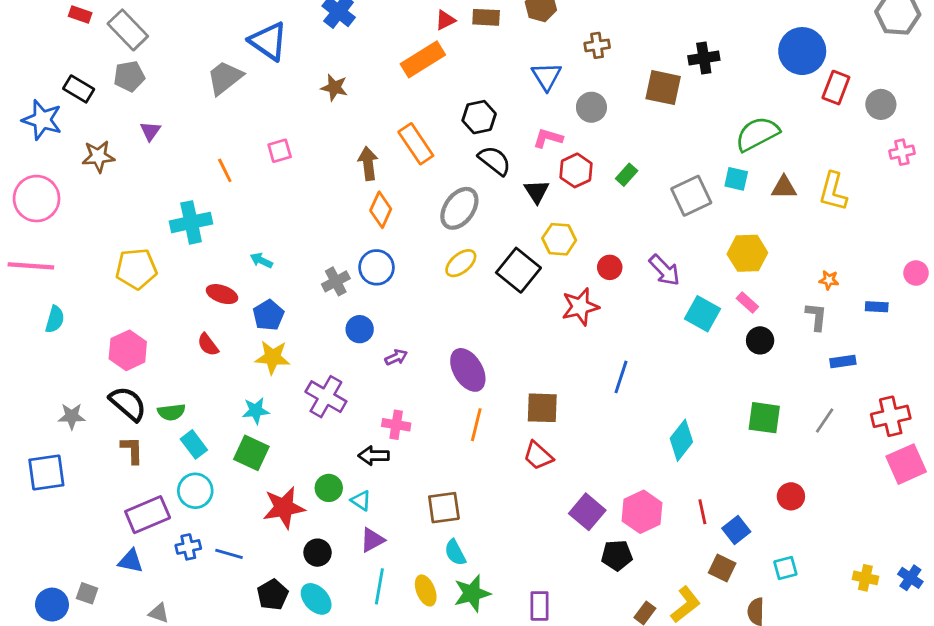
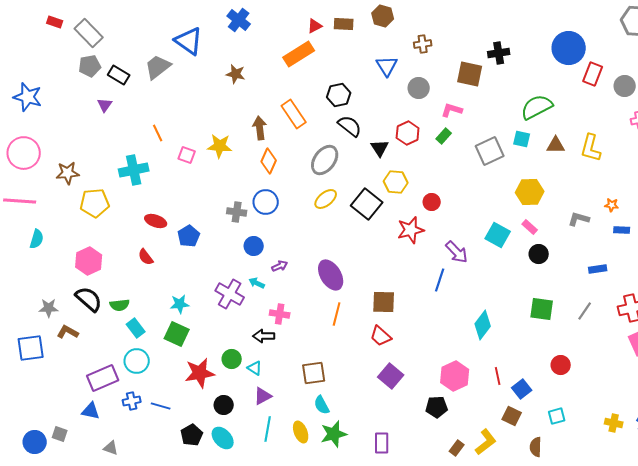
black rectangle: (79, 89) -> (119, 75), moved
pink L-shape: (548, 138) -> (452, 110), moved
pink square: (280, 151) -> (187, 155), moved, turned 36
brown star: (98, 156) -> (68, 173), moved
cyan arrow: (261, 260) -> (257, 283), moved
purple arrow: (665, 270) -> (457, 252), moved
orange star: (829, 280) -> (612, 205), moved
gray cross: (336, 281) -> (237, 212), turned 36
gray L-shape: (816, 317) -> (579, 219), moved, turned -80
yellow star: (273, 357) -> (220, 146), moved
brown L-shape: (132, 450) -> (68, 332), moved, turned -60
purple square: (587, 512) -> (391, 376), moved

